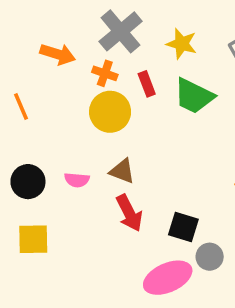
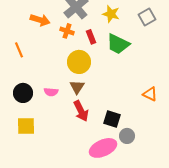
yellow circle: (110, 112) -> (79, 62), moved
brown triangle: (122, 171) -> (77, 87), turned 42

